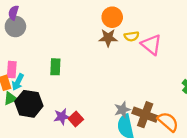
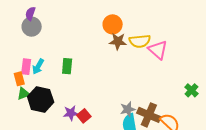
orange circle: (112, 17) -> (113, 24), moved
yellow semicircle: (132, 36) -> (140, 41), size x1.5
cyan arrow: (18, 82) -> (38, 66), moved

